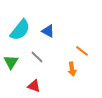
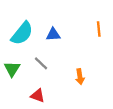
blue triangle: (48, 31) -> (53, 34), turned -32
orange line: (82, 51) -> (99, 29), moved, turned 48

